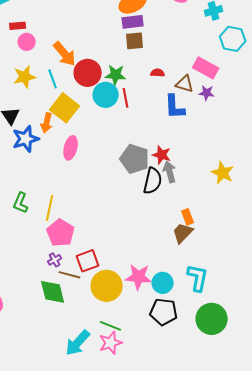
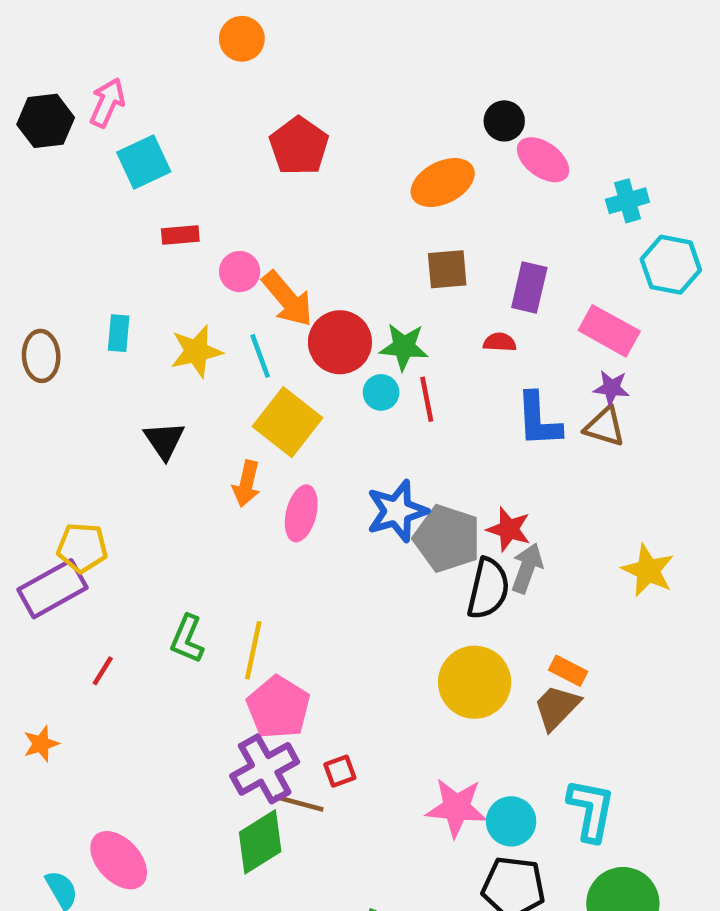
purple rectangle: (133, 22) -> (529, 287), moved, turned -70
pink circle: (27, 42) -> (240, 272), moved
brown triangle: (185, 84) -> (605, 427), moved
cyan circle: (106, 95) -> (381, 392), size x0.6
orange arrow: (47, 123) -> (246, 484), moved
blue star: (26, 139) -> (397, 511), moved
gray arrow: (170, 172) -> (527, 568), turned 35
orange rectangle: (188, 217) -> (568, 671), turned -42
purple cross: (55, 260) -> (265, 769), size x2.0
red square: (88, 261) -> (340, 771), size x0.6
yellow circle: (107, 286) -> (475, 682), moved
green diamond: (53, 292) -> (260, 842), turned 72

